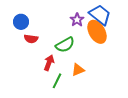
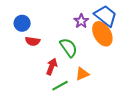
green semicircle: (65, 45) -> (69, 48), turned -96
green line: (57, 81) -> (60, 86), turned 35

